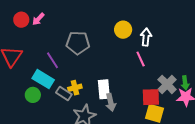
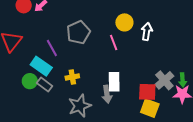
gray pentagon: (78, 43) -> (78, 32), turned -30
pink line: (141, 59) -> (114, 43), moved
white rectangle: (104, 89) -> (114, 82), moved
gray rectangle: (64, 93) -> (45, 84), moved

